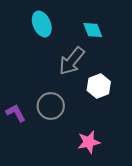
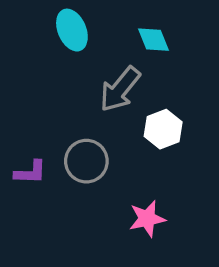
purple L-shape: (16, 113) -> (30, 172), turned 120

